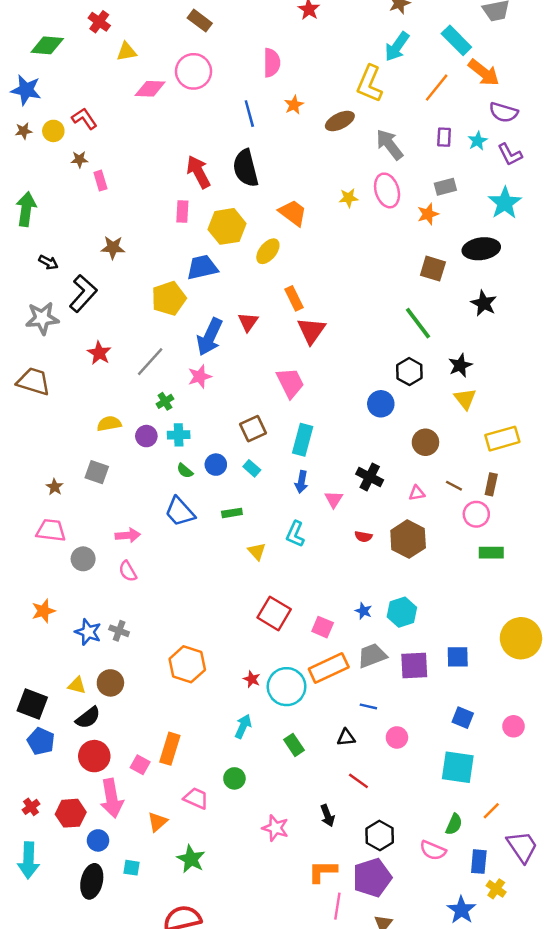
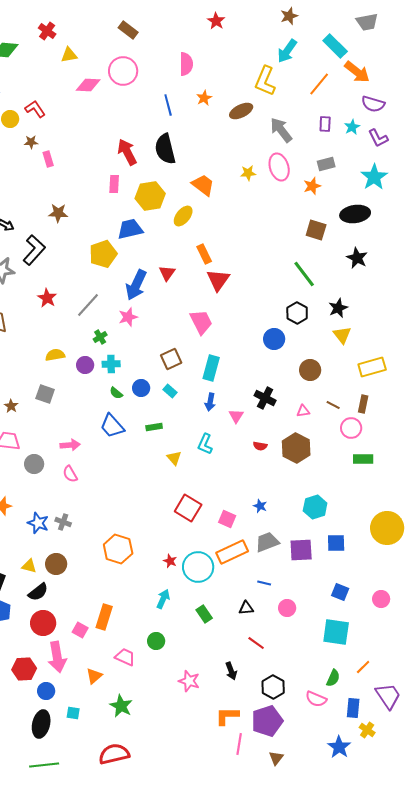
cyan hexagon: (402, 612) -> (315, 507), moved

